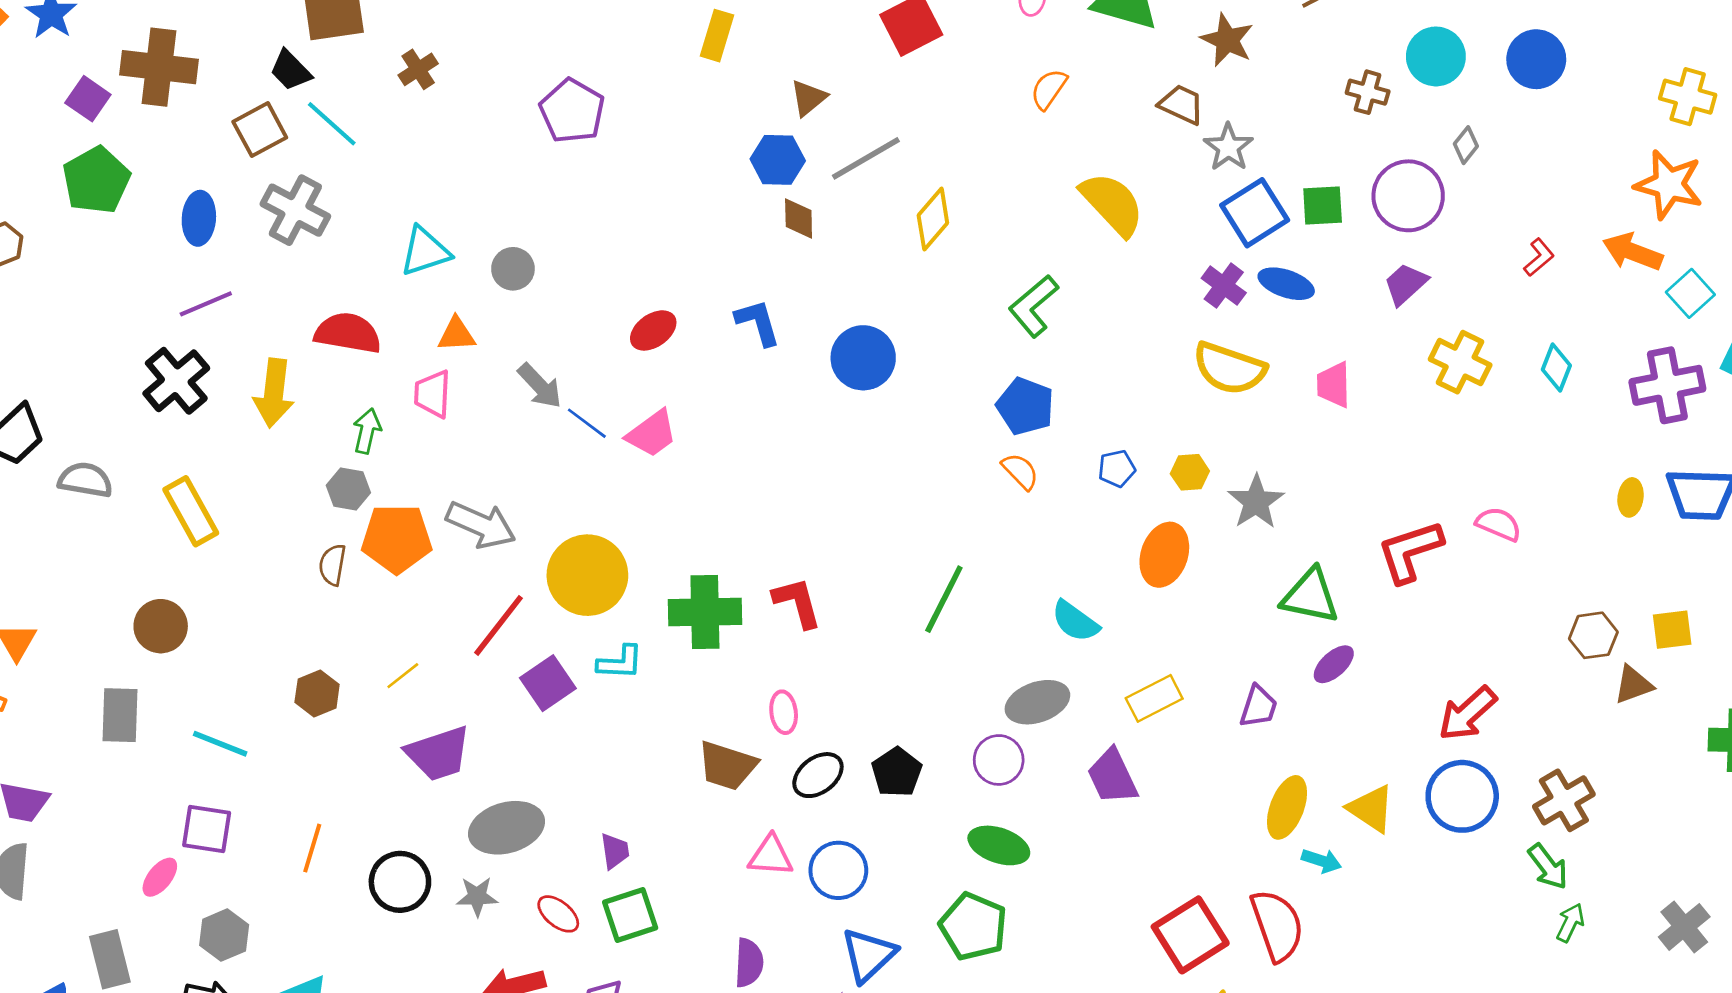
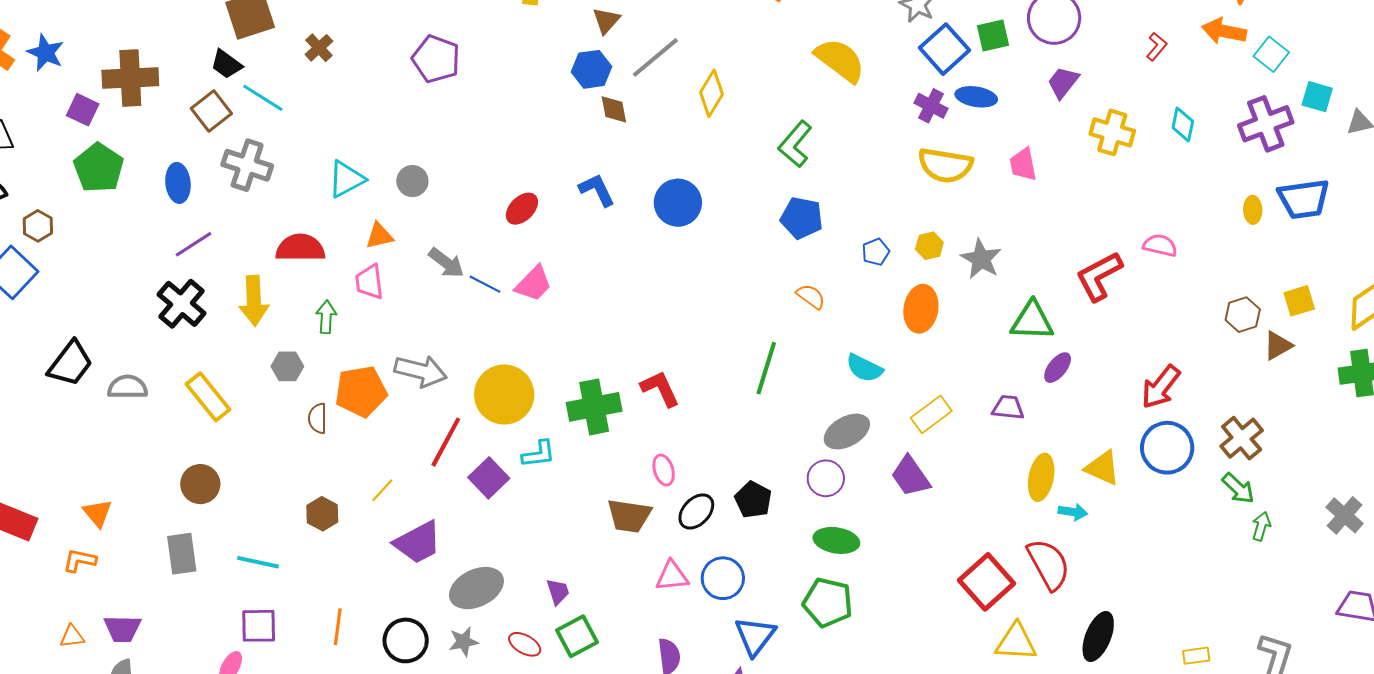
orange semicircle: (1020, 471) -> (811, 296), moved
gray hexagon: (348, 489) -> (287, 366), moved
purple trapezoid: (1259, 707) -> (1008, 408), turned -92

